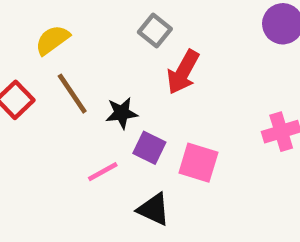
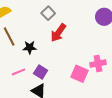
purple square: (149, 148) -> (41, 72), moved
pink square: (198, 163) -> (79, 74), moved

